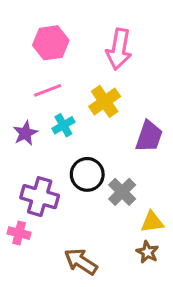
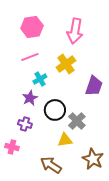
purple star: (25, 133) -> (30, 98), moved
purple cross: (40, 197) -> (25, 124), size x0.6
yellow triangle: (152, 222) -> (65, 140), moved
brown star: (147, 252) -> (93, 159), size x1.5

